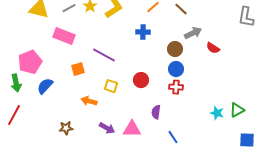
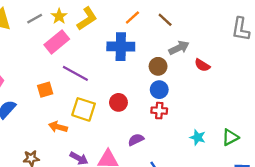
blue cross: (143, 32) -> (121, 47), size x1.6
pink rectangle: (64, 36) -> (57, 42), moved, turned -60
yellow square: (111, 86) -> (84, 109), size x1.5
purple semicircle: (156, 112) -> (136, 140), turned 56
cyan star: (217, 113) -> (198, 137), moved

